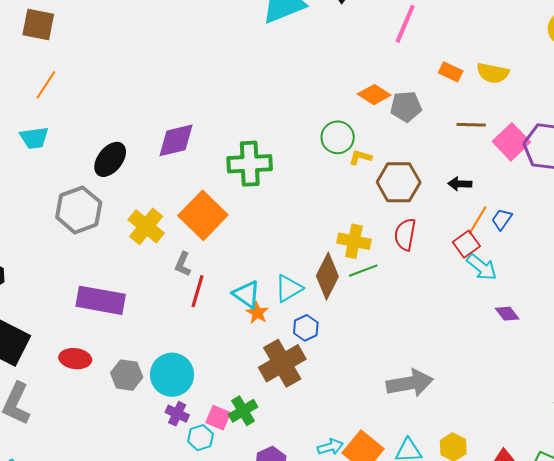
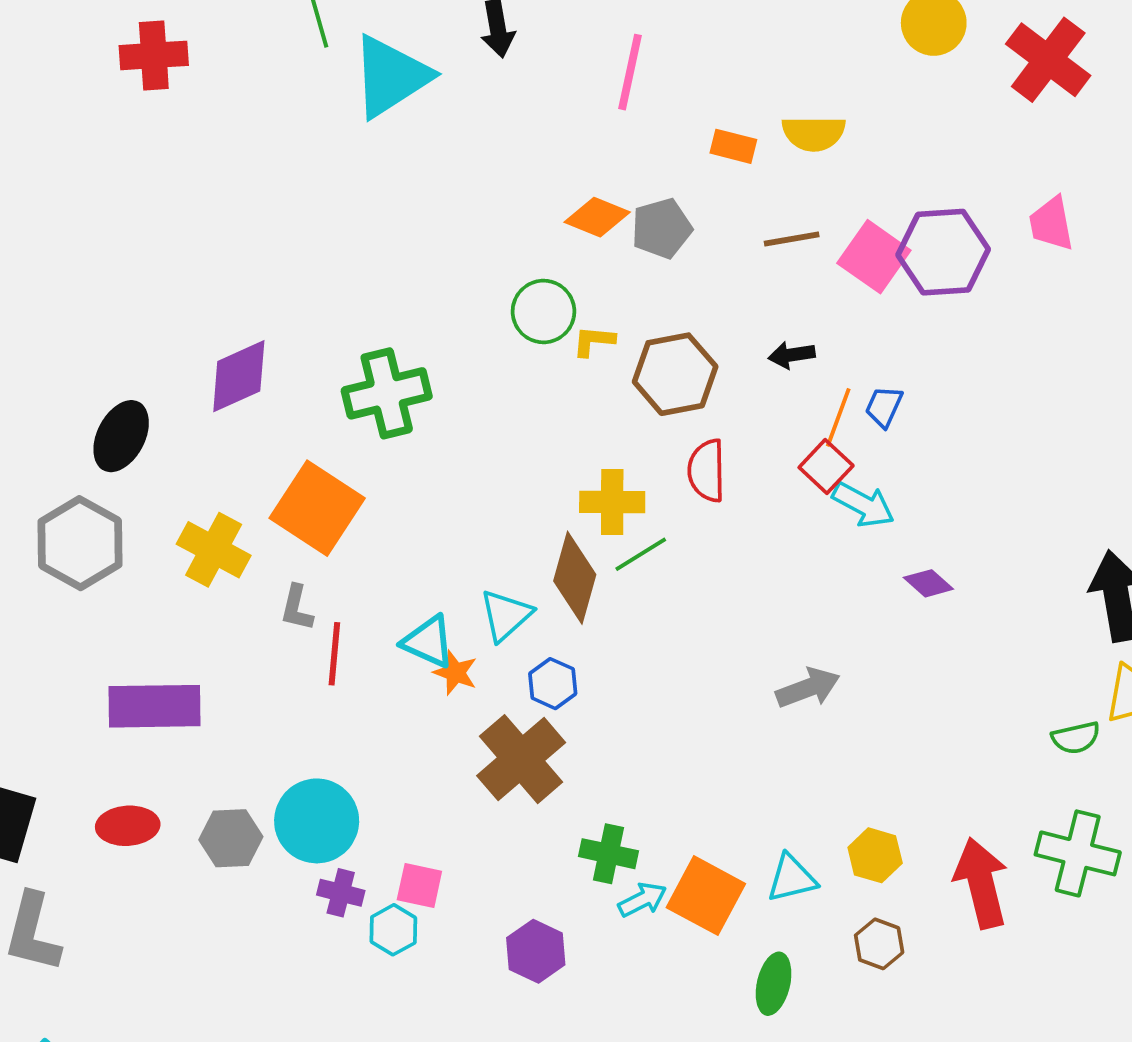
gray arrow: (410, 383) -> (808, 688), moved, size x0.7
green cross: (243, 411) -> (608, 854), moved, turned -36

